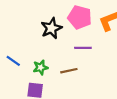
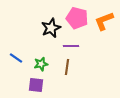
purple line: (83, 48) -> (71, 46), moved
brown line: (69, 71) -> (67, 67), turned -70

